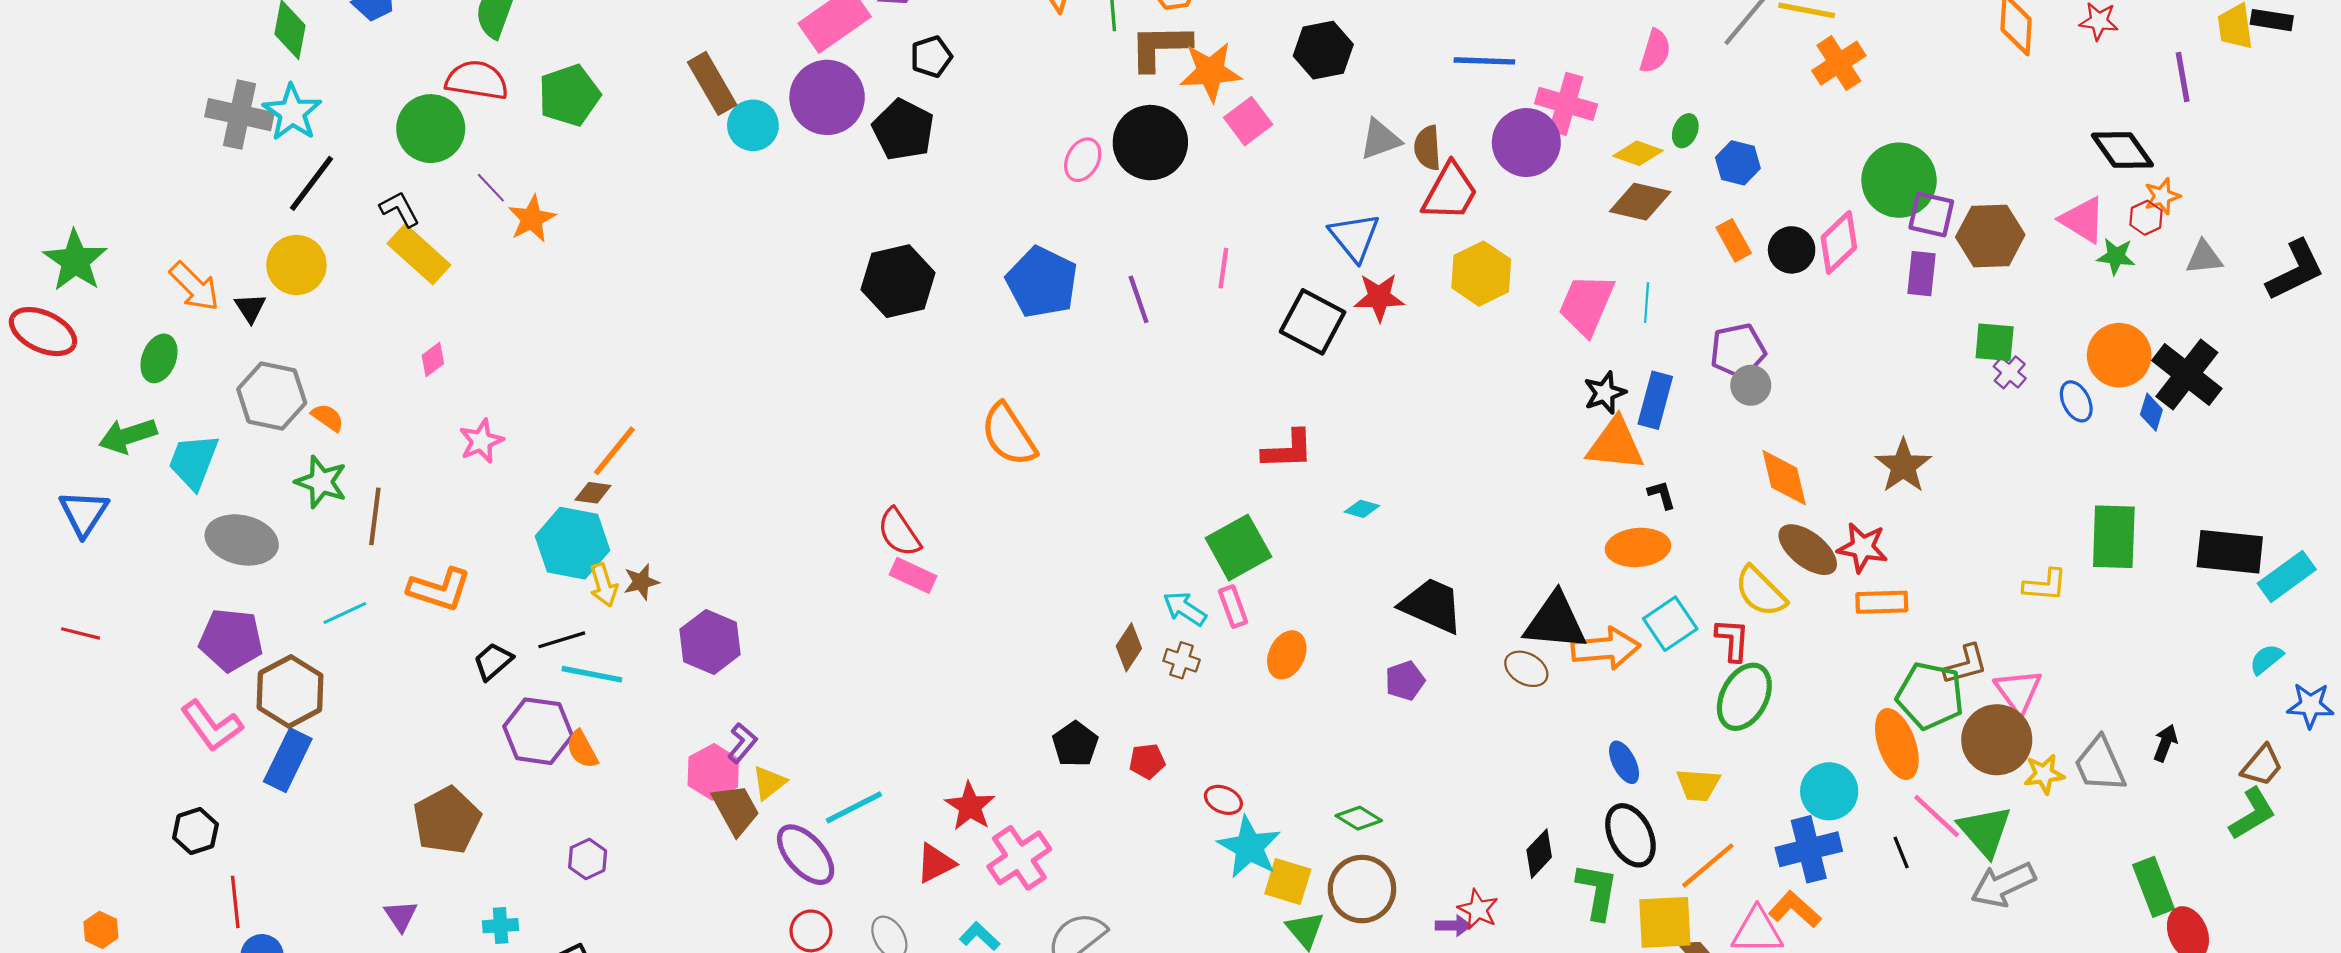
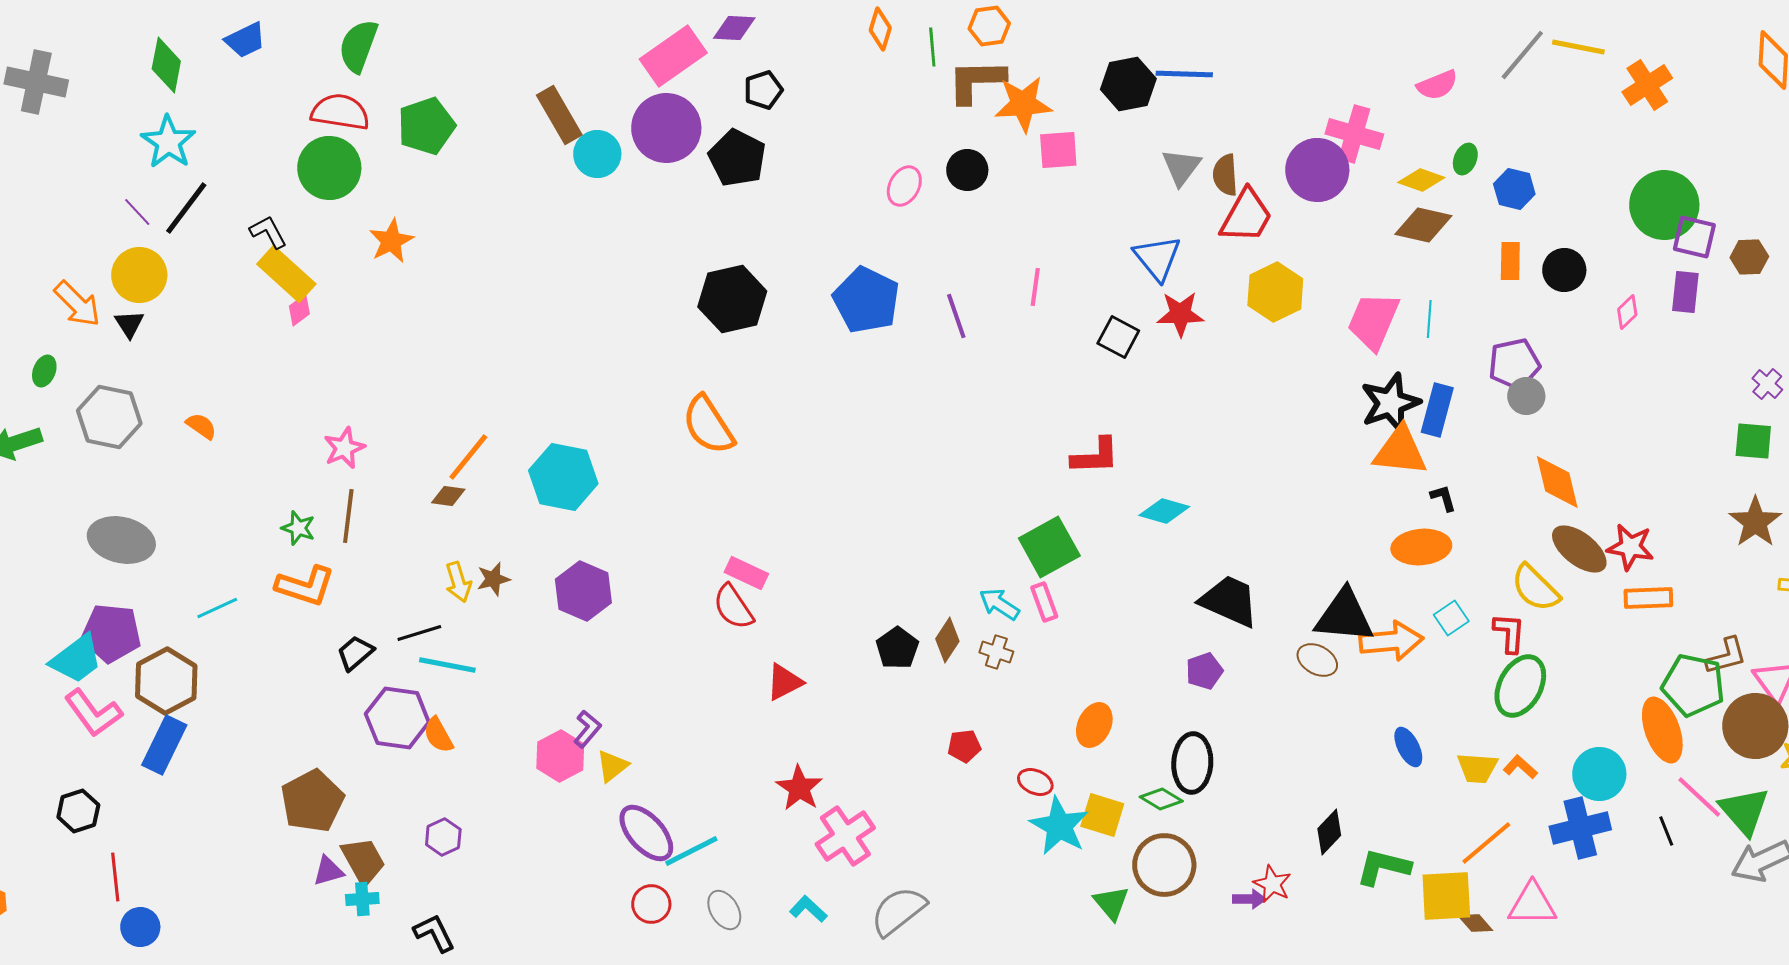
pink semicircle: (1655, 51) -> (1437, 85), turned 51
blue line: (1484, 61) -> (1184, 74), moved
orange cross: (1839, 63) -> (1647, 85), moved
gray cross: (240, 115) -> (36, 82), moved
pink square: (1248, 121) -> (1058, 150), turned 33
green circle: (431, 129) -> (329, 168), moved
gray triangle: (1380, 139) -> (1181, 167), turned -33
black circle: (1150, 143) -> (967, 170), size x0.6
purple line: (491, 188) -> (137, 212), moved
brown hexagon: (1990, 236) -> (1749, 257), size x0.6
orange rectangle: (1734, 240) -> (1510, 261), turned 30
pink diamond: (1839, 242) -> (1627, 312), moved, size x0.6
yellow circle: (296, 265) -> (139, 275), moved
black square: (1313, 322) -> (1118, 337), size x0.7
green square: (1995, 342) -> (1753, 441), moved
green ellipse: (159, 358) -> (44, 371), size x0.7
pink diamond: (433, 359) -> (299, 310), moved
black star: (1605, 393) -> (1390, 403), size x1.5
gray hexagon: (272, 396) -> (109, 417), moved
orange semicircle: (1009, 435) -> (708, 425), moved
cyan trapezoid: (193, 462) -> (76, 659), moved, turned -148
brown star: (1903, 466) -> (1755, 522), moved
green star: (321, 482) -> (298, 528), moved, size x0.7
cyan diamond: (1362, 509) -> (1164, 511), size x1.5
brown line: (375, 516) -> (348, 516), moved
red semicircle: (899, 532) -> (733, 607), moved
cyan hexagon: (572, 543) -> (563, 477), moved
cyan square: (1670, 624) -> (1451, 618), size x0.7
purple hexagon: (710, 642) -> (583, 591), moved
orange ellipse: (1287, 655) -> (1094, 725), moved
black pentagon: (1075, 744) -> (897, 648), moved
cyan line: (854, 807) -> (691, 851), moved
brown trapezoid: (736, 810) -> (363, 861), moved
black ellipse: (1630, 835) -> (1192, 763), moved, turned 30
red triangle: (936, 863) -> (784, 682), moved
yellow square: (1288, 882) -> (1102, 815), moved
green L-shape: (1597, 891) -> (1383, 867), turned -86
orange L-shape: (1795, 909) -> (1520, 767), moved, size x0.7
purple triangle: (401, 916) -> (328, 871), moved, turned 48

